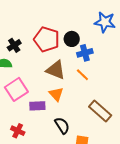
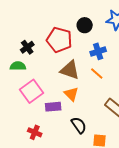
black circle: (72, 39) -> (85, 25), moved

